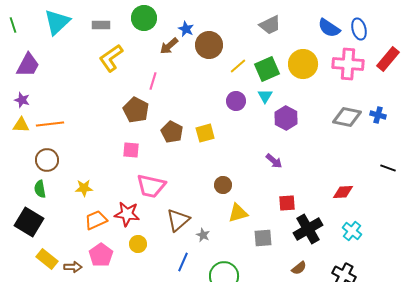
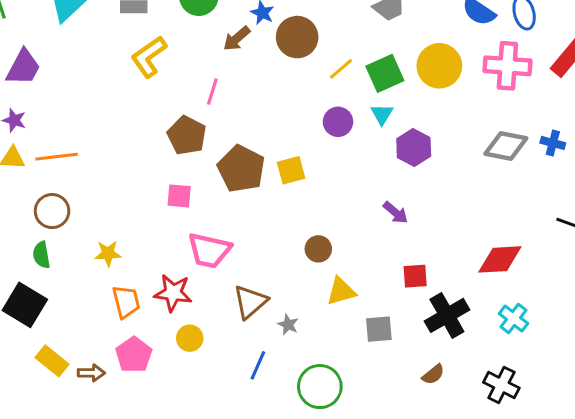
brown pentagon: (172, 132) -> (241, 169), size x1.4
red diamond: (343, 192) -> (500, 259), size x1.4
orange trapezoid: (96, 220) -> (126, 302), turned 100

